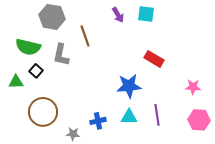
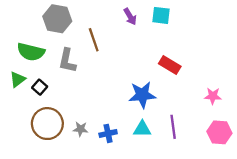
black square: (36, 71) -> (40, 87), moved
green triangle: (16, 82) -> (18, 79), moved, turned -35
gray star: (73, 134) -> (80, 129), moved

